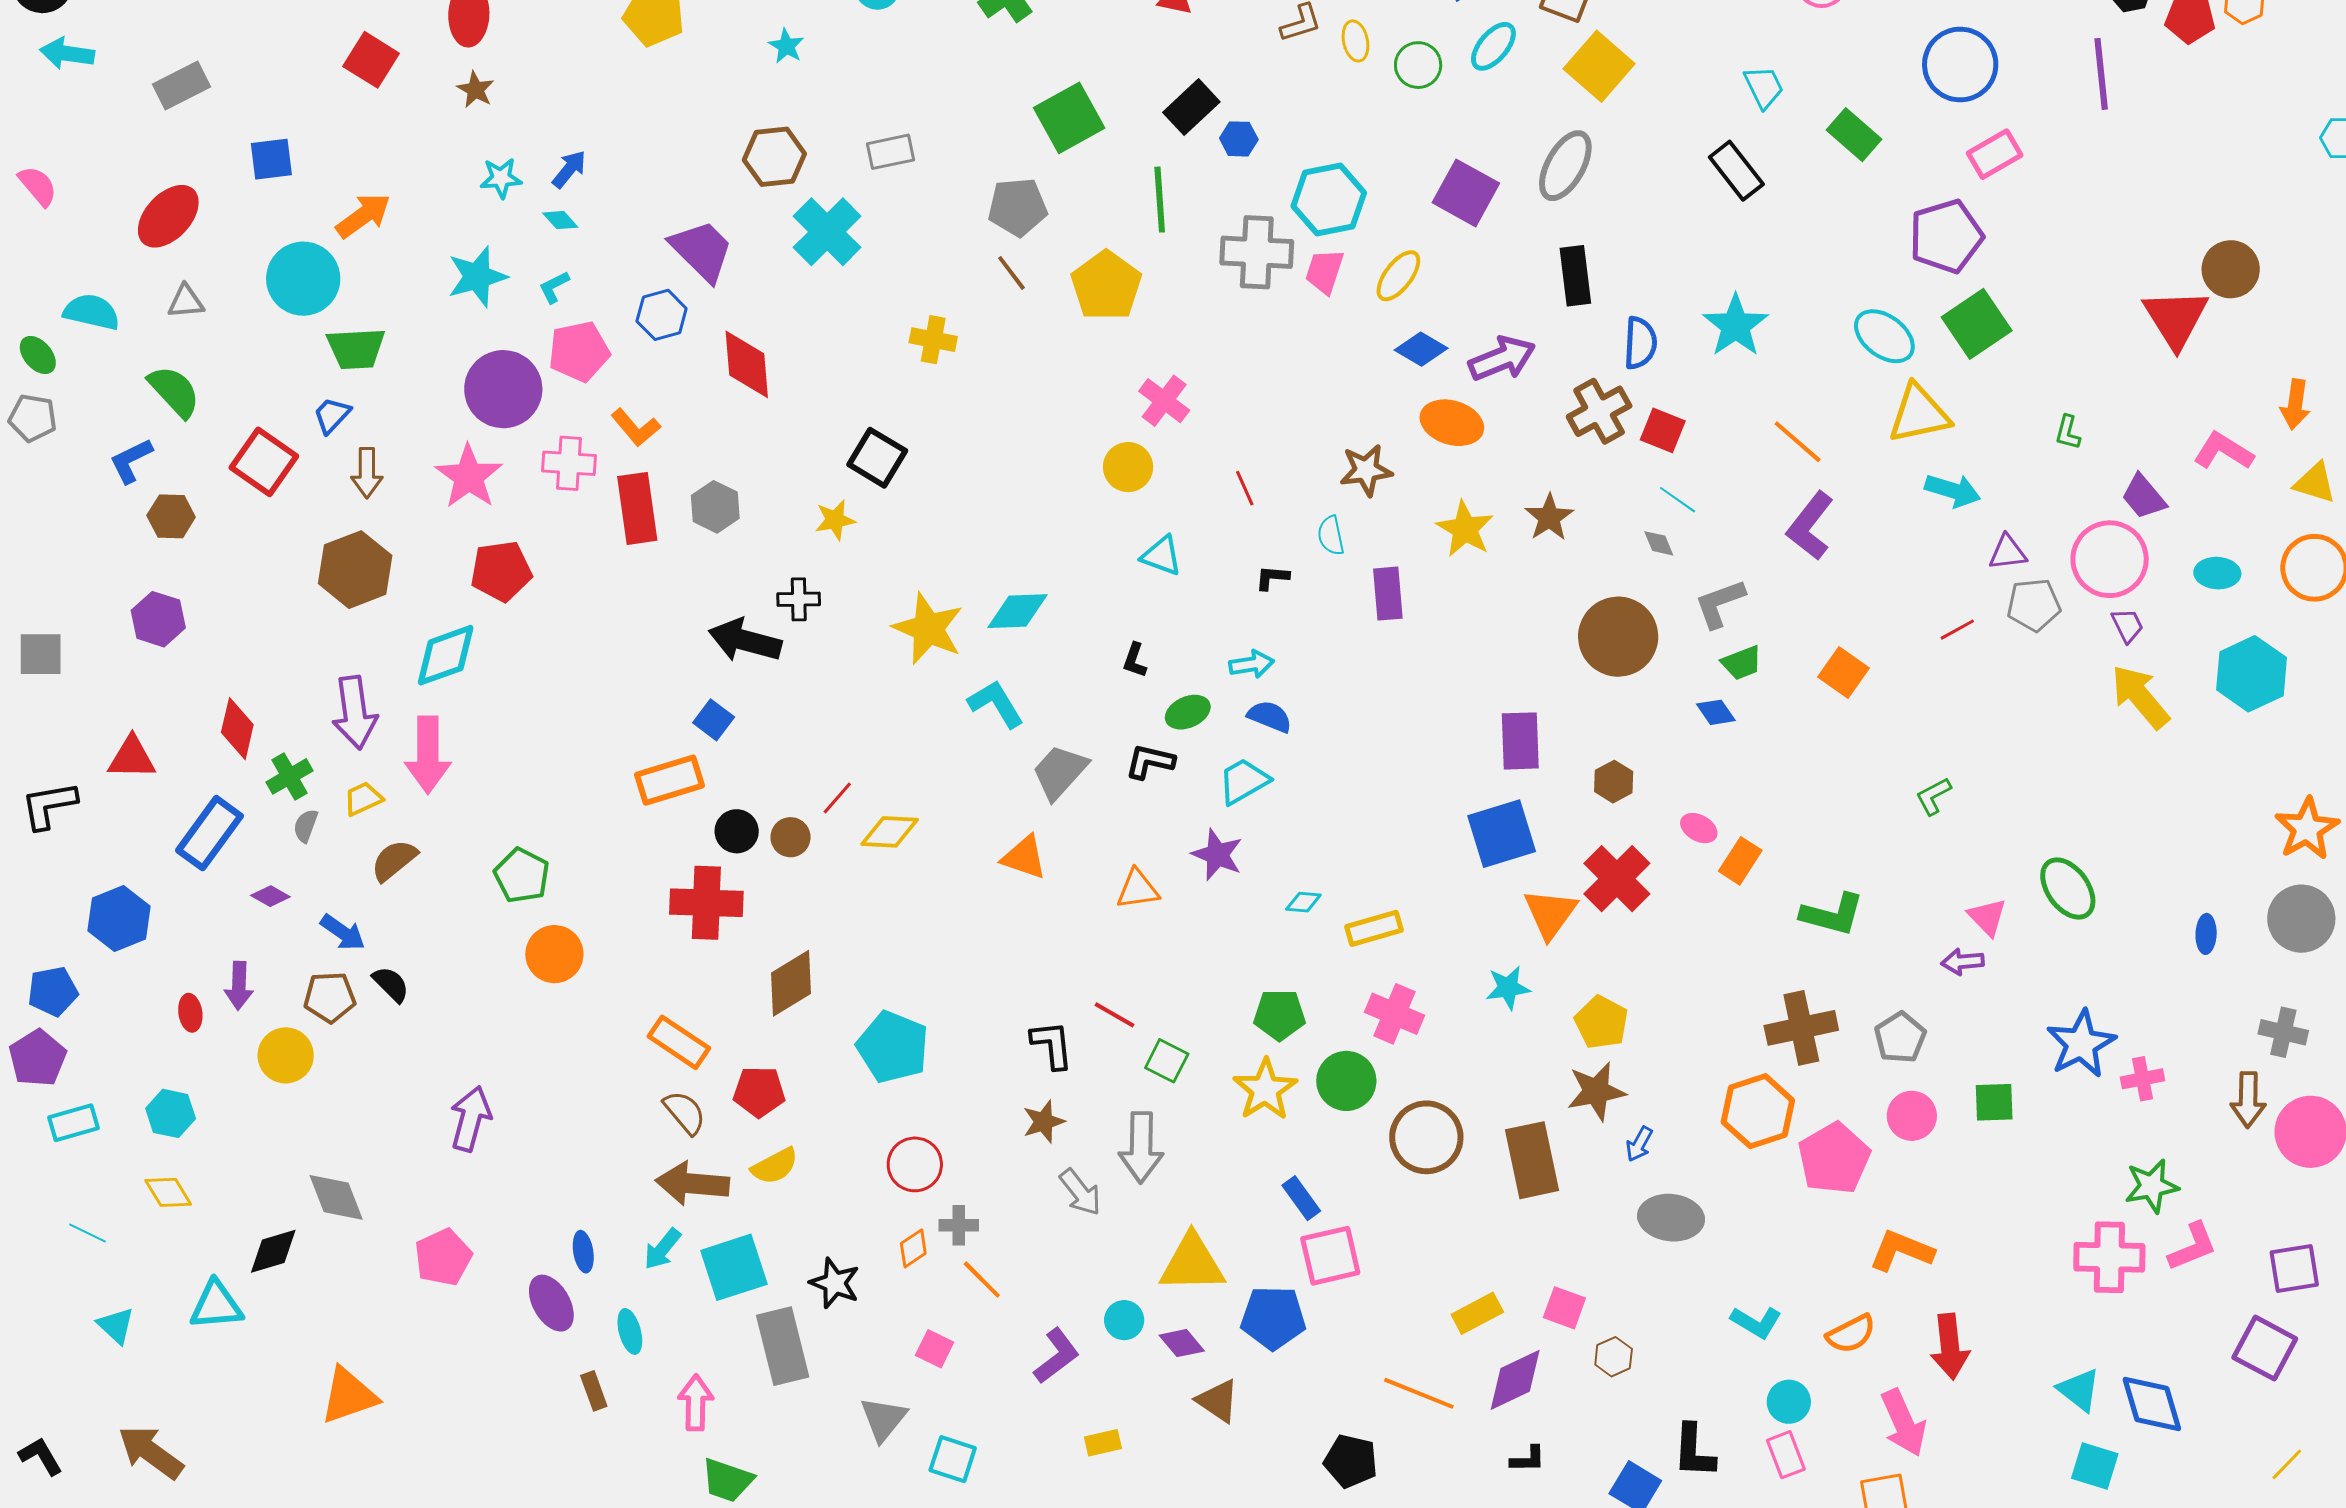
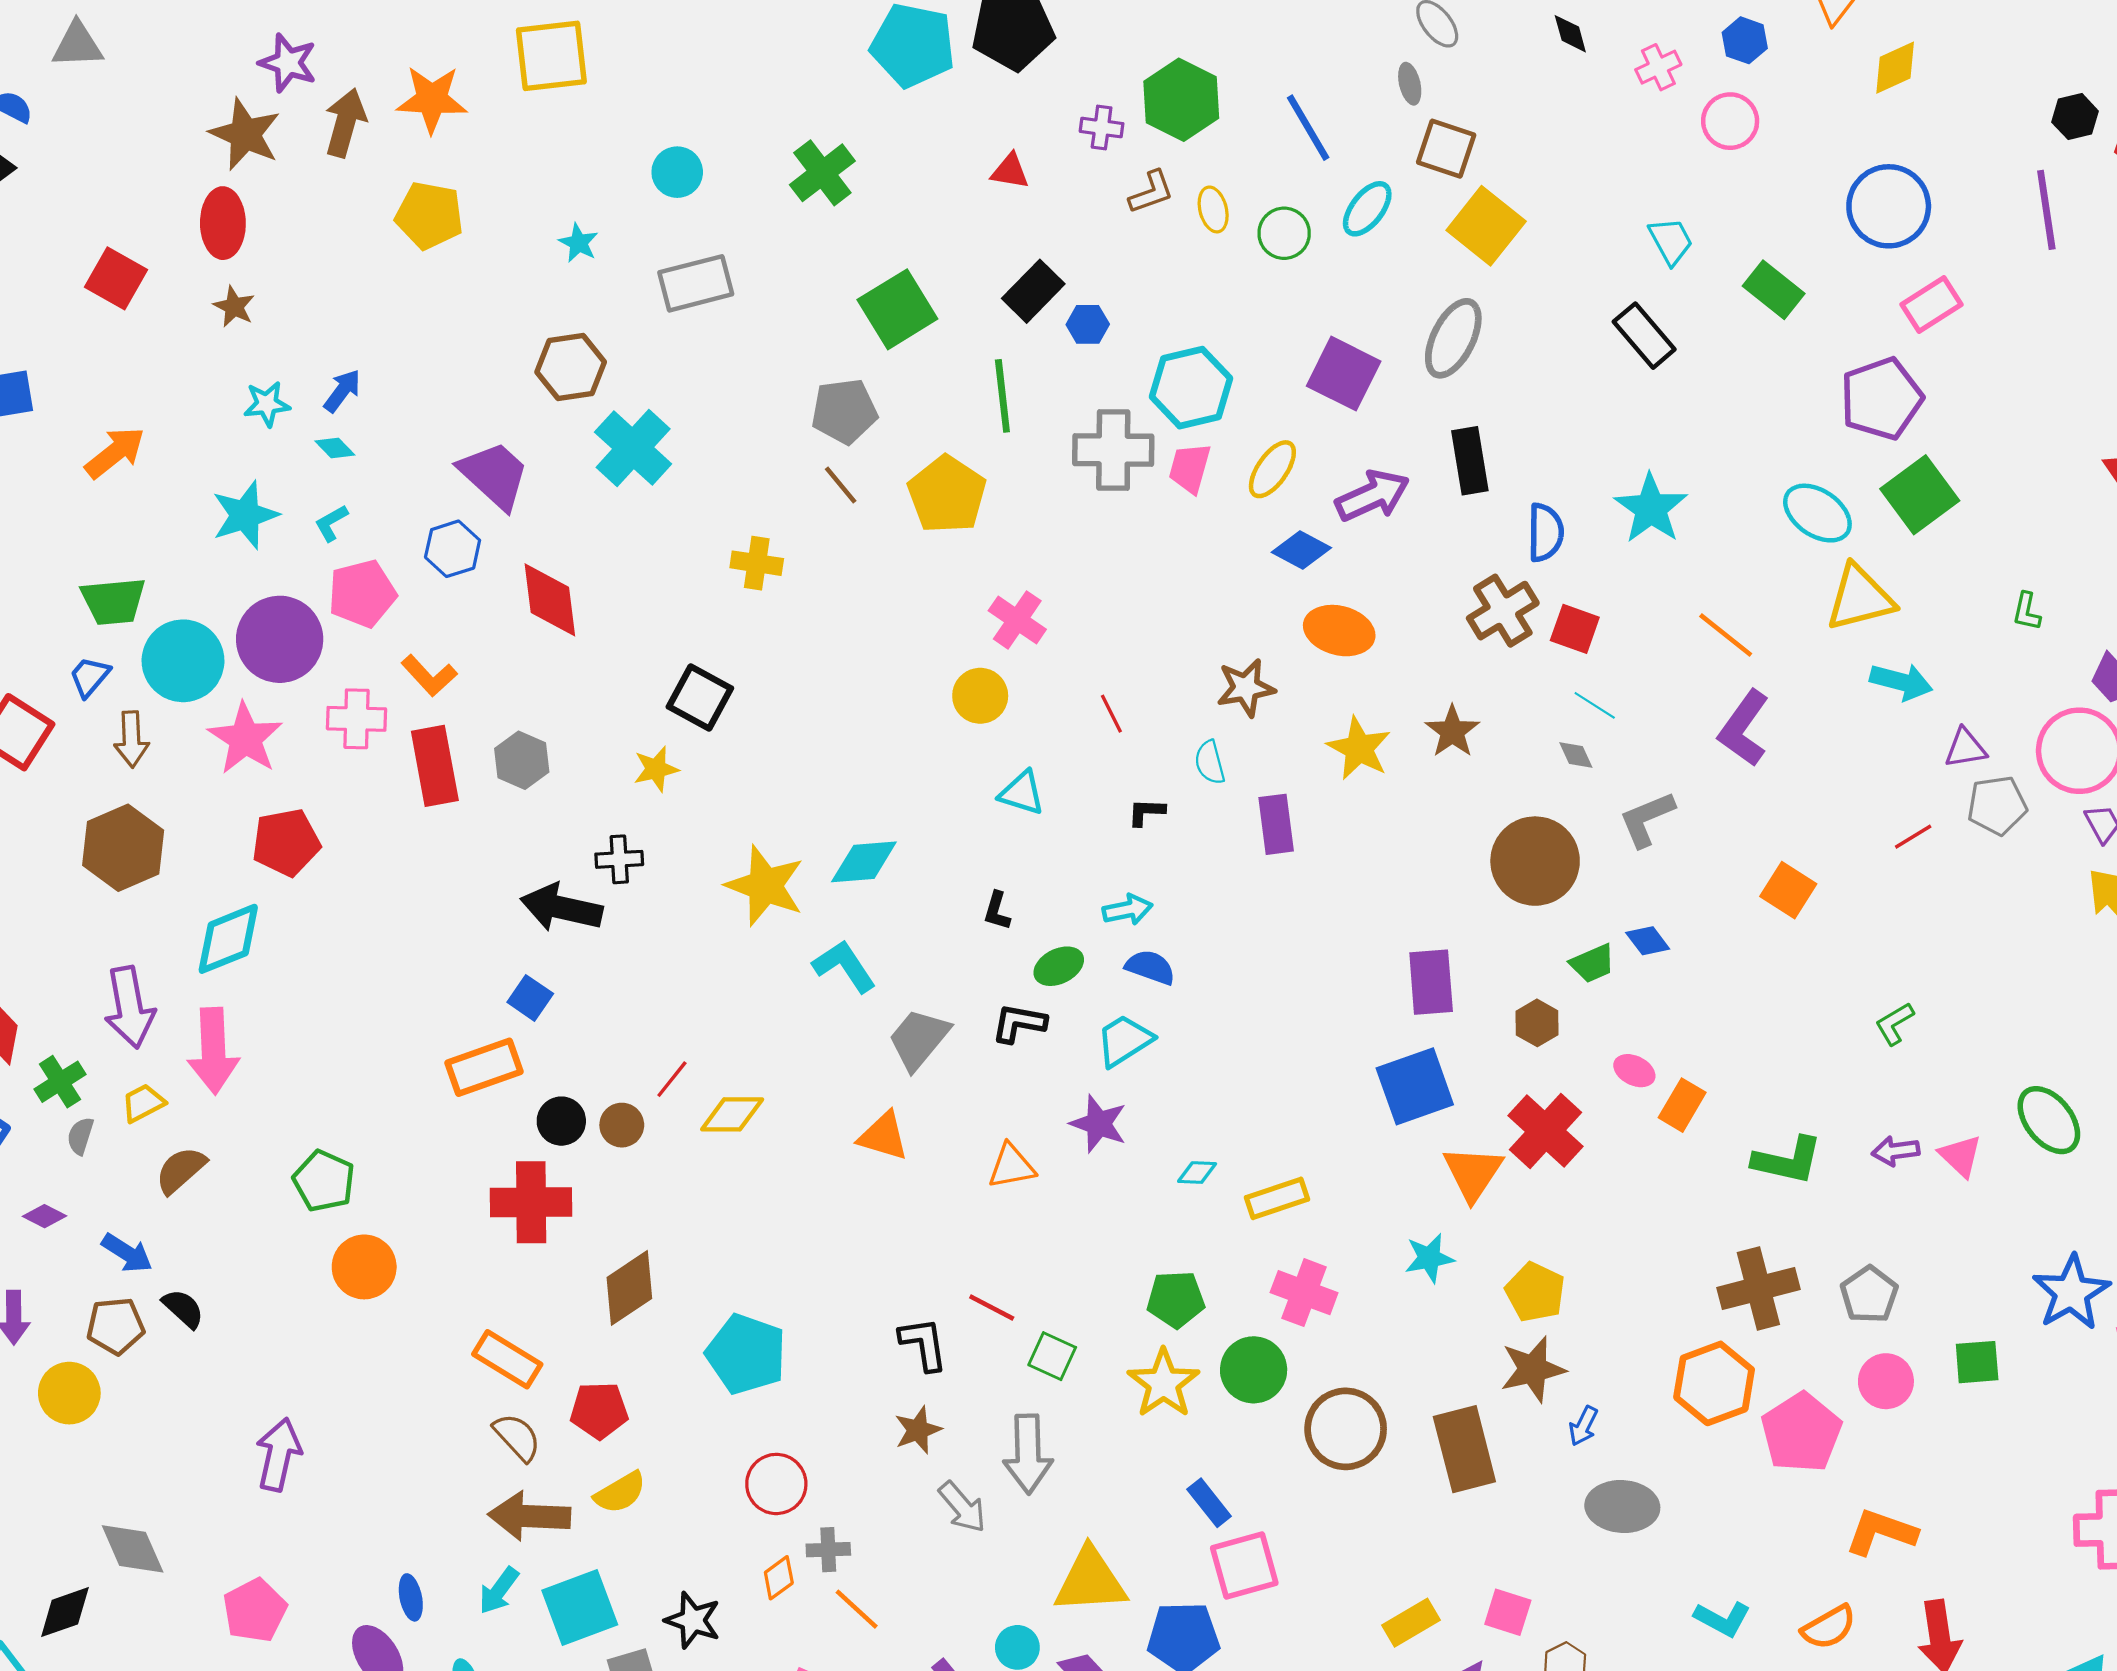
gray rectangle: (890, 152) -> (696, 283), moved, size x1.4
cyan circle: (303, 279) -> (183, 661), moved
purple arrow: (1502, 359) -> (1373, 496), moved
green trapezoid: (1742, 663) -> (1592, 963), moved
purple arrow: (1963, 962) -> (1896, 1151), moved

